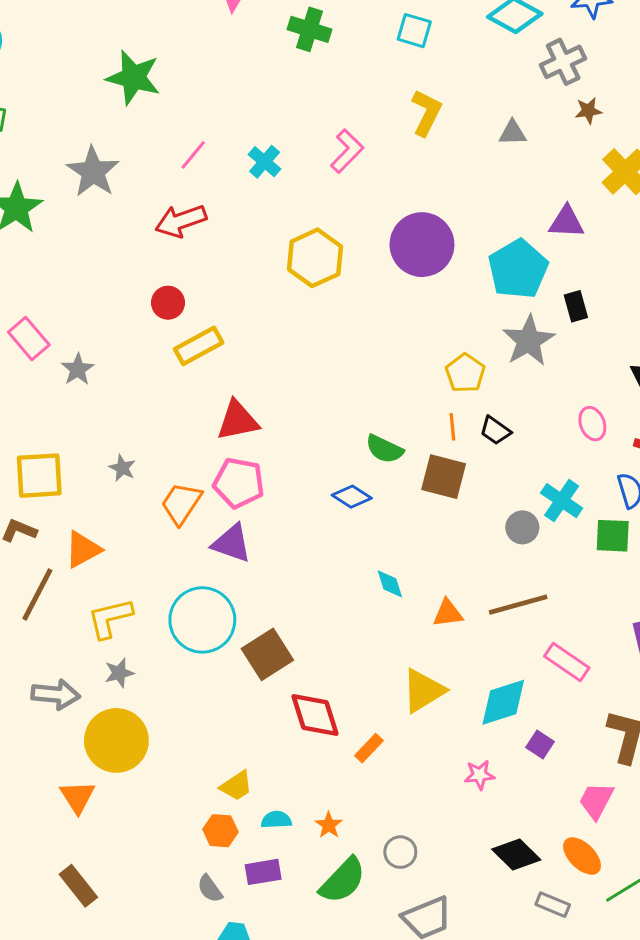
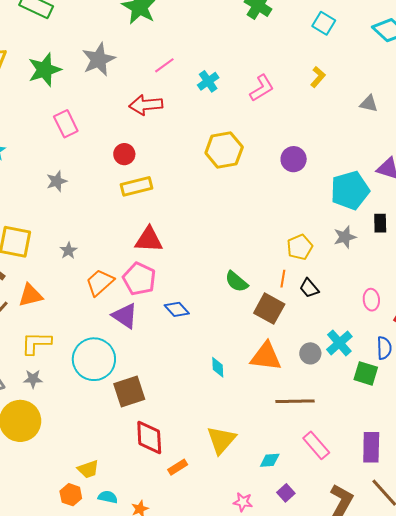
yellow L-shape: (426, 113) -> (318, 77), size x0.7
purple circle: (422, 245) -> (294, 159), size x0.6
pink rectangle: (29, 338) -> (66, 124), moved
gray star: (529, 341) -> (345, 237), size x0.7
blue diamond: (352, 497) -> (177, 309), moved
orange triangle: (448, 613) -> (266, 356), moved, size x1.6
yellow triangle: (423, 691) -> (221, 440), turned -32
cyan diamond: (503, 702) -> (270, 460), size x0.6

